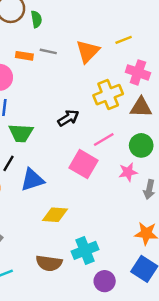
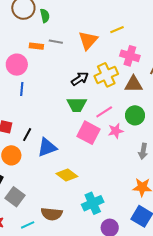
black arrow: (68, 118) -> (80, 79), moved
green trapezoid: (21, 133) -> (77, 105), moved
pink star: (128, 172) -> (116, 131), moved
yellow diamond: (55, 215) -> (67, 175), turned 35
brown semicircle: (49, 263) -> (52, 214), moved

